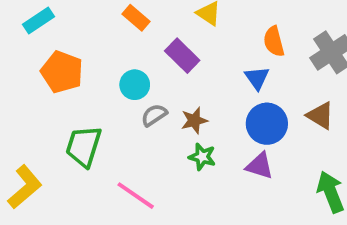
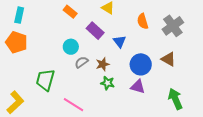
cyan rectangle: (39, 21) -> (19, 15), turned -42
orange pentagon: (62, 72) -> (17, 42), moved
blue triangle: (257, 78) -> (120, 41), moved

